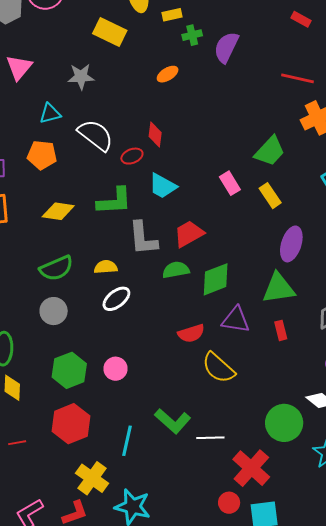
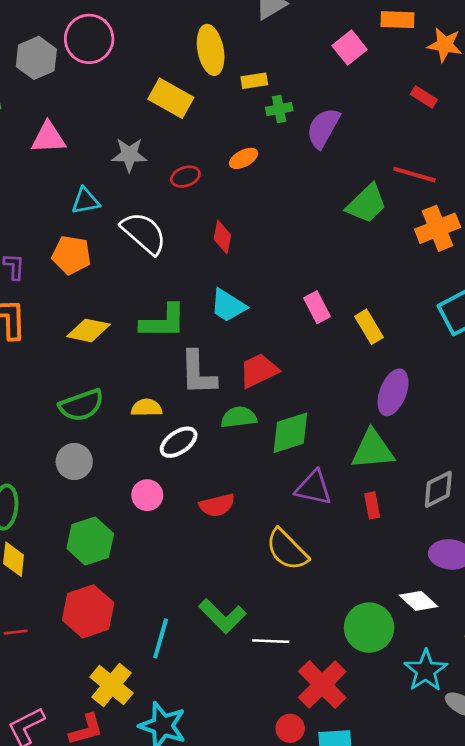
pink triangle: (19, 67) -> (48, 138), turned 44
green trapezoid: (270, 151) -> (367, 204), moved
red ellipse: (132, 156) -> (185, 177), moved
white ellipse: (116, 299) -> (179, 442), moved
red semicircle: (191, 333) -> (217, 505), moved
pink circle: (115, 369) -> (147, 495), moved

